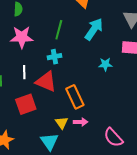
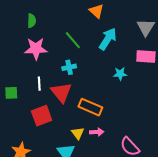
green line: (59, 30) -> (73, 40), turned -54
red triangle: (46, 82) -> (61, 92), turned 30
orange rectangle: (75, 97) -> (90, 107), turned -40

